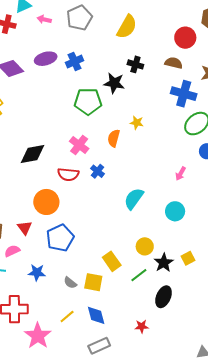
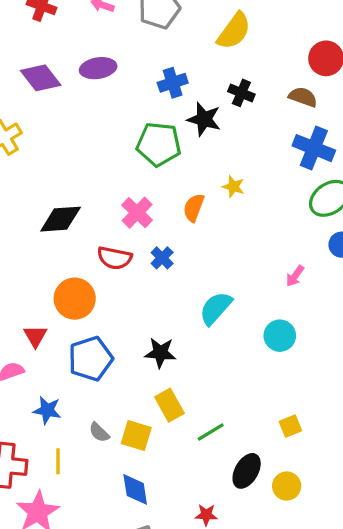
blue cross: (75, 62) -> (173, 83), moved
yellow circle: (145, 246) -> (287, 486), moved
yellow square: (188, 258) -> (290, 426), moved
black star: (164, 263) -> (160, 353), moved, turned 30
yellow line: (67, 317) -> (58, 461), moved, turned -56

